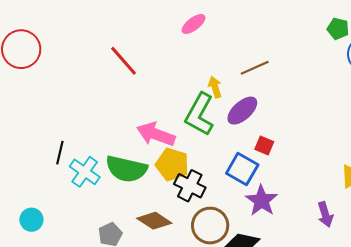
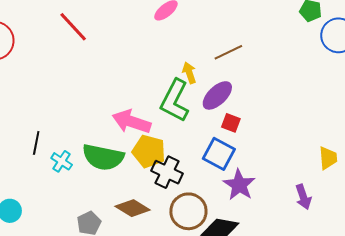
red line: (124, 61) -> (73, 27), moved
red square: (264, 146) -> (231, 123), moved
cyan cross: (85, 172) -> (62, 161), size x0.7

